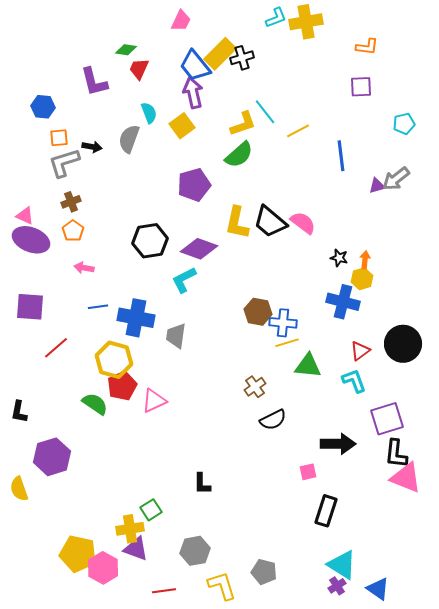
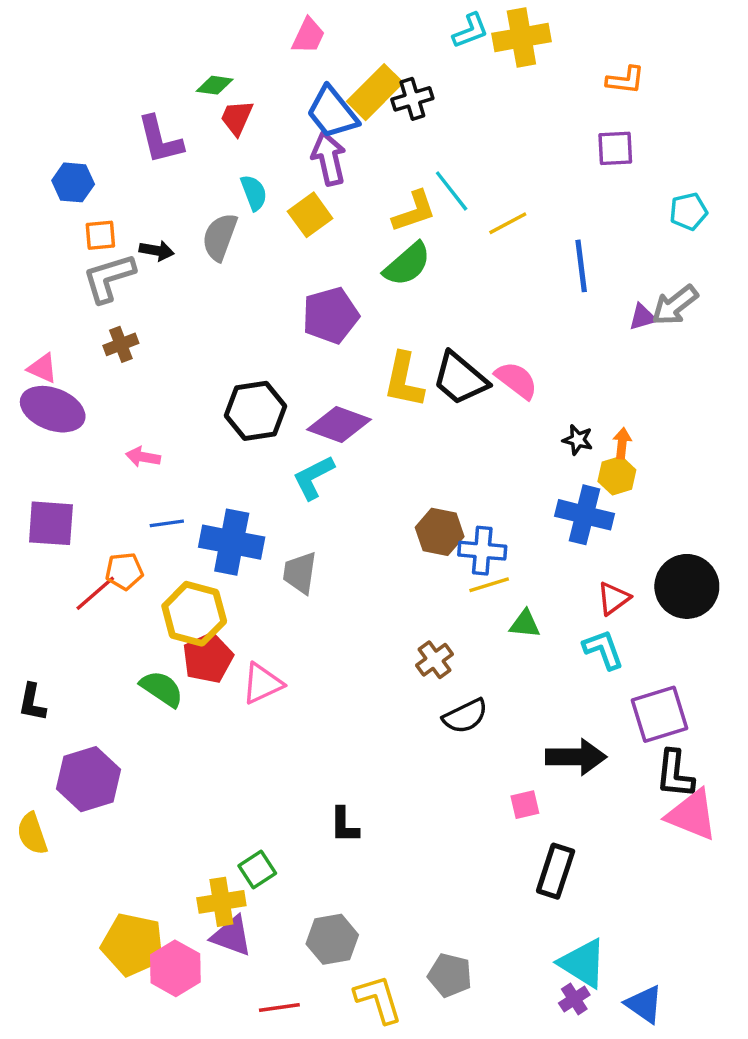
orange pentagon: (73, 231) -> (124, 571), moved, turned 30
green triangle: (308, 366) -> (525, 624), size x0.7

